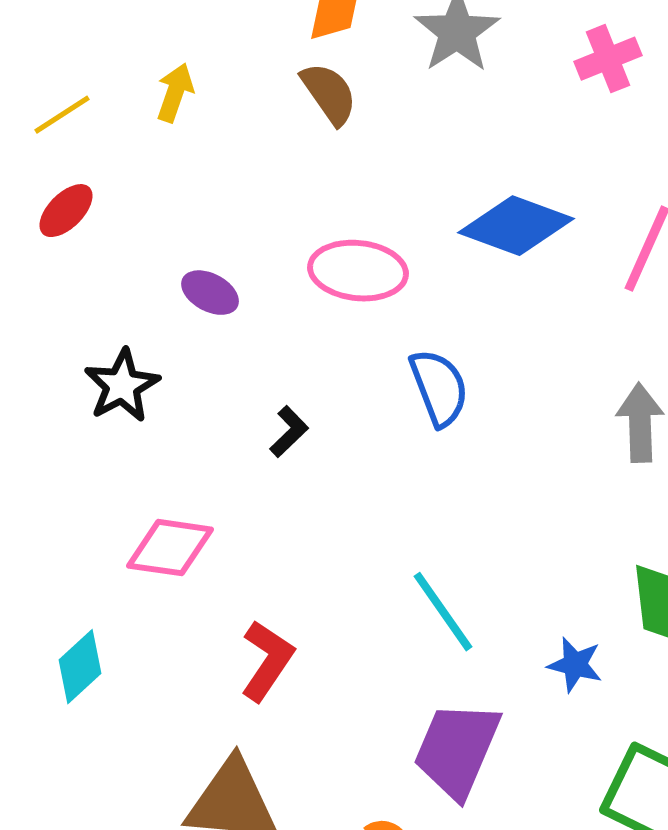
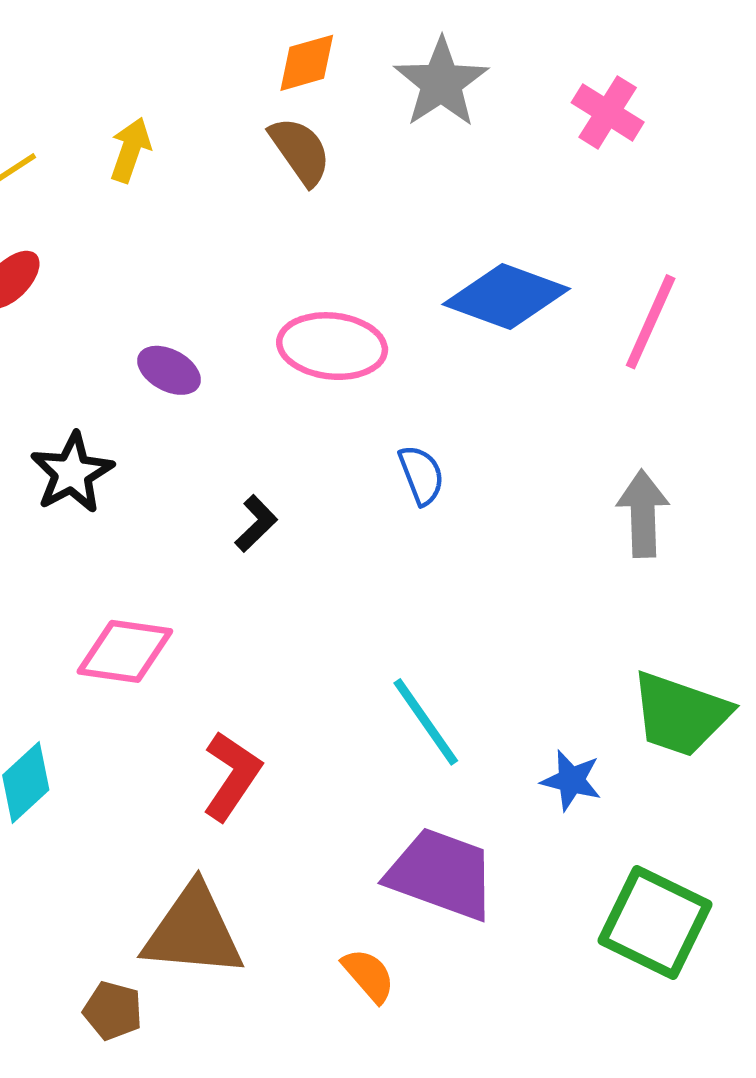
pink cross: (608, 59) -> (608, 112), turned -36
blue semicircle: (439, 388) -> (421, 475), size x0.7
purple trapezoid: (457, 750) -> (441, 874), turned 87

